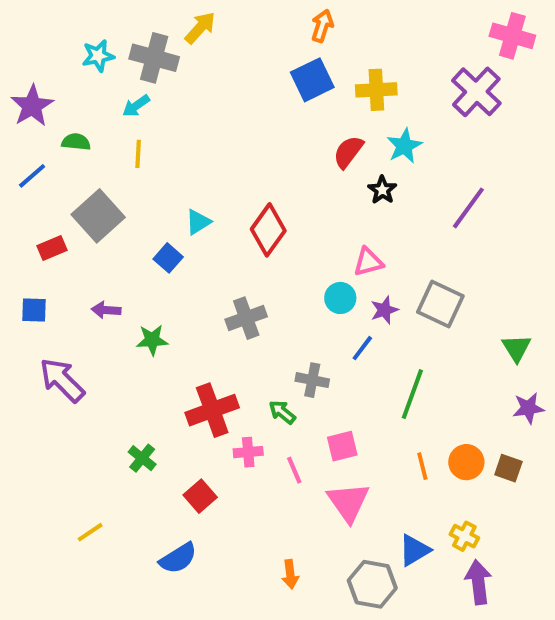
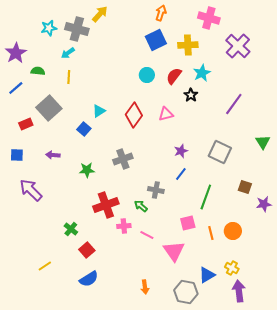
pink cross: (512, 36) -> (209, 18), moved
pink triangle: (368, 262) -> (166, 114), moved
cyan circle: (340, 298) -> (147, 75), moved
purple star: (384, 310) -> (181, 151), moved
green star: (152, 340) -> (87, 170), moved
green triangle: (516, 348) -> (263, 142), moved
pink square: (342, 446) -> (188, 223), moved
brown square: (508, 468) -> (245, 187), moved
pink line: (294, 470) -> (147, 235), turned -40
red square: (200, 496) -> (87, 250), moved

